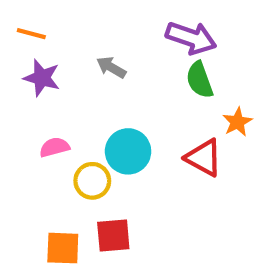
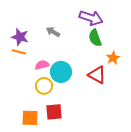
orange line: (31, 34) -> (19, 52), moved
pink semicircle: (54, 147) -> (42, 65), moved

